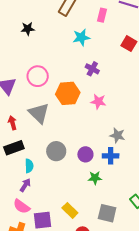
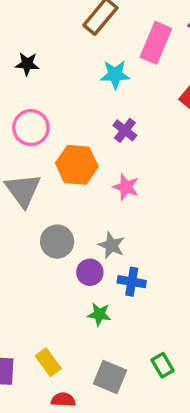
pink rectangle: (102, 15) -> (156, 43), size x1.6
black star: (28, 29) -> (27, 64), moved
gray star: (117, 135) -> (111, 245), moved
gray circle: (56, 151) -> (57, 242), moved

